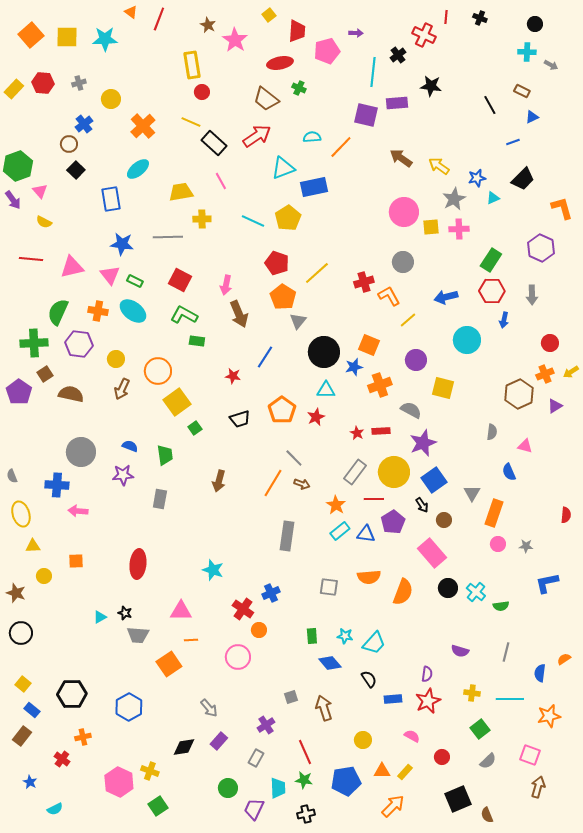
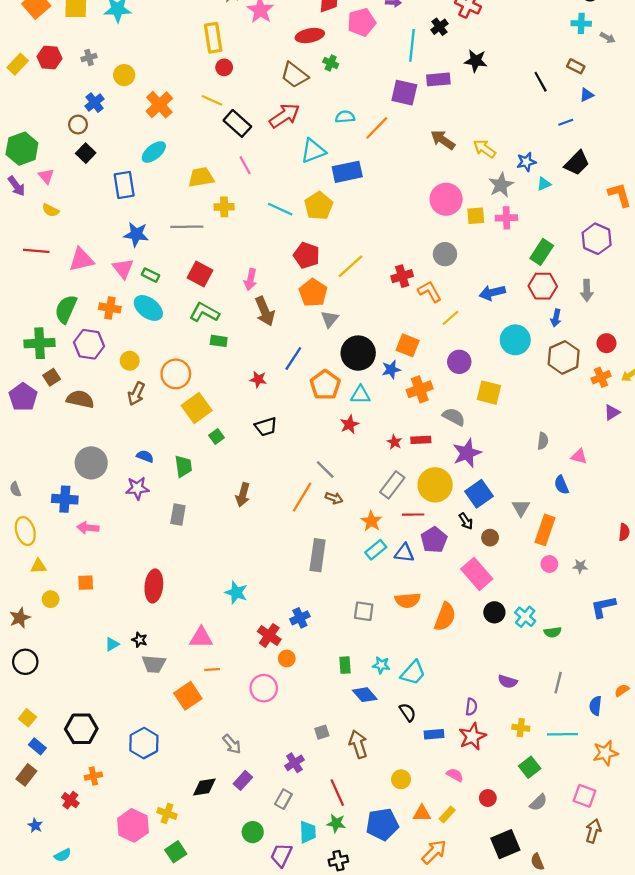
brown hexagon: (519, 394) -> (564, 357), moved
orange pentagon: (282, 410) -> (325, 385), moved
brown star: (16, 593) -> (20, 618), turned 30

